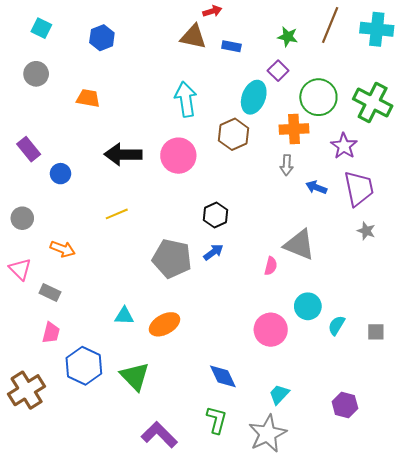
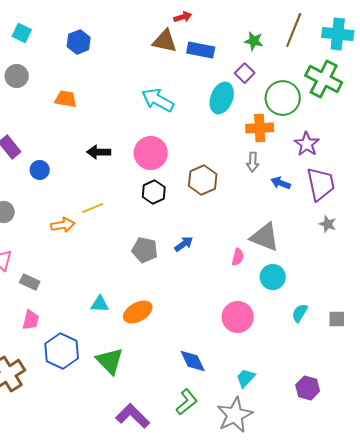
blue rectangle: (231, 46) -> (201, 50), size x1.5
cyan arrow: (186, 99) -> (158, 100), turned -52
green cross: (373, 102) -> (324, 79), moved
brown hexagon: (234, 134) -> (203, 180), moved
black arrow: (123, 154) -> (99, 152), size x0.7
black hexagon: (215, 215) -> (154, 192), moved
orange arrow: (63, 249) -> (63, 225), moved, turned -30
gray pentagon: (172, 259) -> (145, 250), size x0.7
cyan circle: (308, 306) -> (273, 277), moved
green L-shape: (217, 420) -> (187, 402), turned 36

